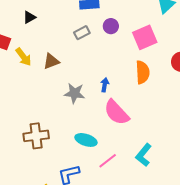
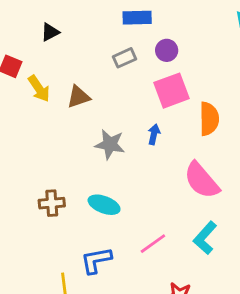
pink square: (145, 37) -> (172, 91), moved
pink semicircle: (117, 112) -> (202, 180), moved
brown cross: (36, 136) -> (52, 203), size x0.7
cyan ellipse: (86, 140) -> (104, 205), moved

